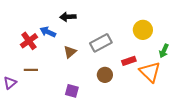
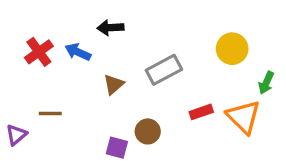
red cross: (29, 41) -> (39, 52), moved
red rectangle: (129, 61) -> (201, 112), moved
brown circle: (105, 75) -> (148, 131), moved

